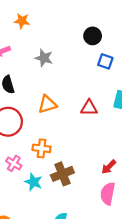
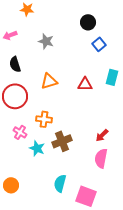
blue square: (105, 61) -> (99, 44), turned 32

